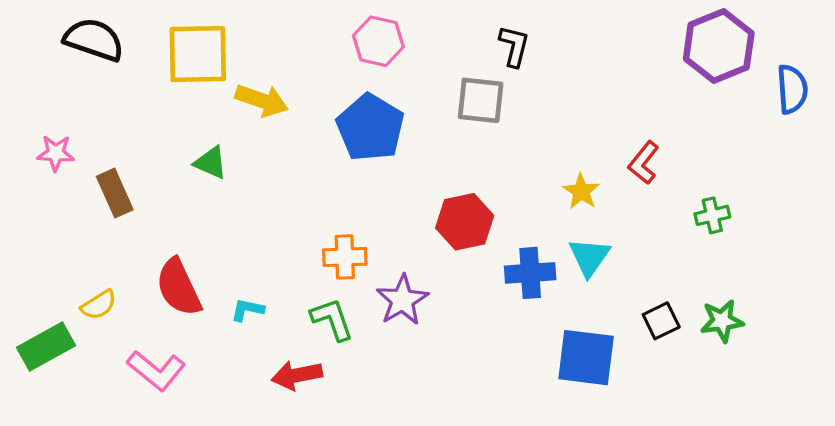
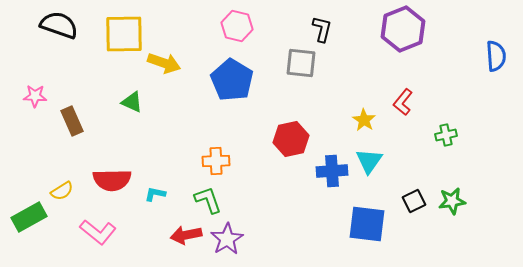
purple hexagon: (719, 46) -> (403, 29), moved
red semicircle: (179, 287) -> (112, 180), turned -66
purple star: (402, 300) -> (227, 239), moved

